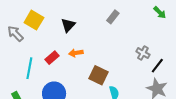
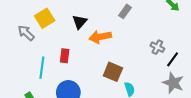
yellow square: (34, 20) -> (45, 18), turned 30
orange arrow: (76, 53) -> (100, 37), moved, size x1.5
red rectangle: (52, 58) -> (65, 56), turned -40

